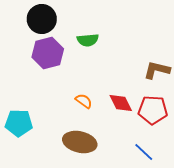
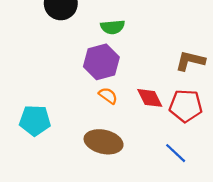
purple hexagon: (48, 53) -> (101, 62), moved

